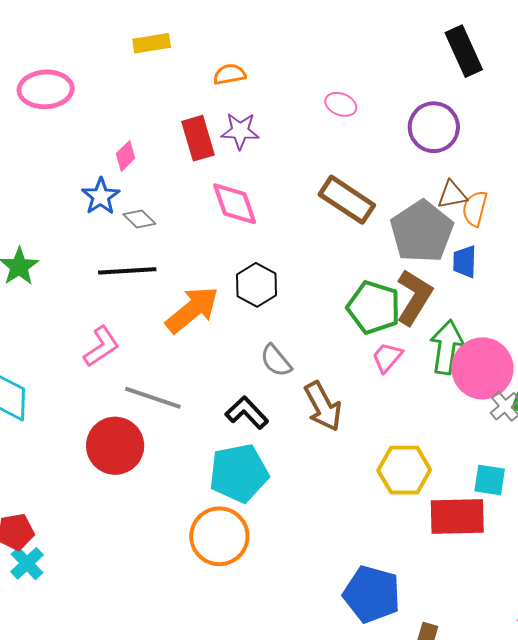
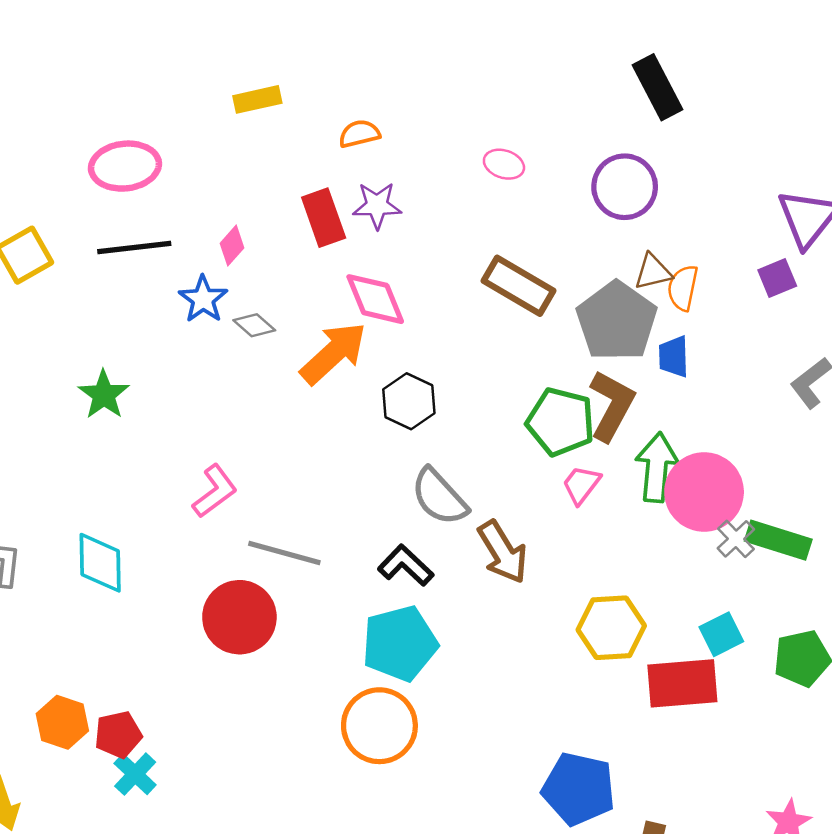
black line: (127, 271) -> (134, 248), moved
orange arrow: (192, 310) -> (333, 353), moved
gray semicircle: (276, 361) -> (439, 497), size x1.4
cyan square: (490, 480) -> (721, 634), turned -32

